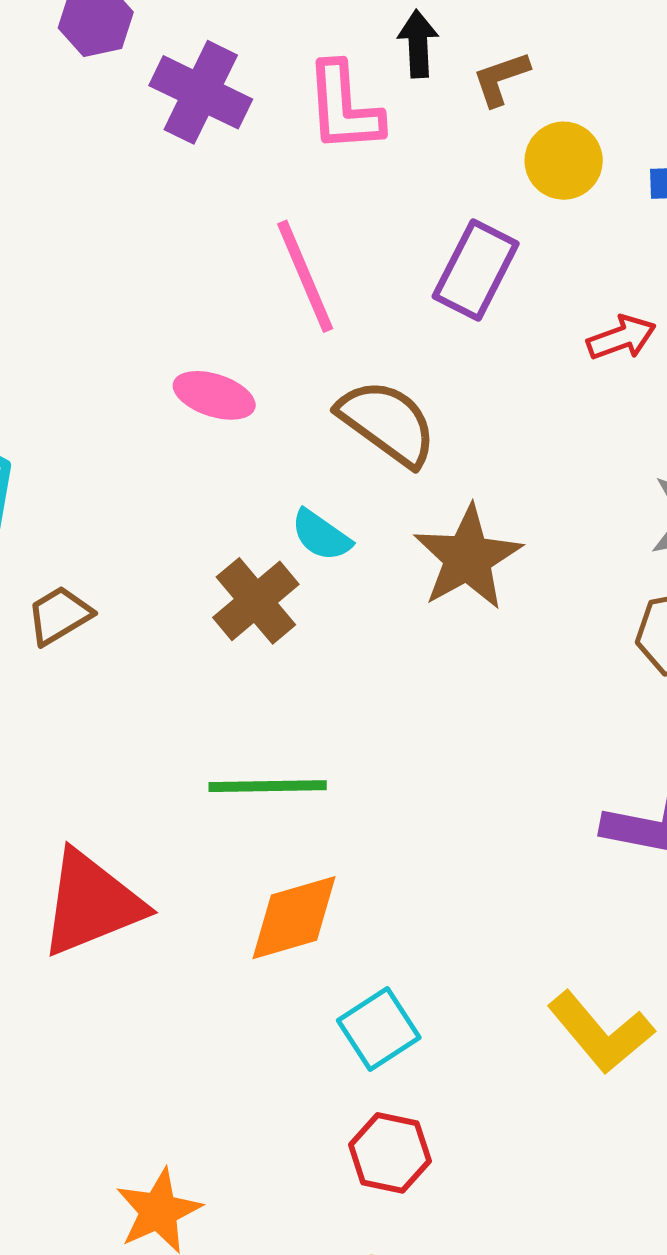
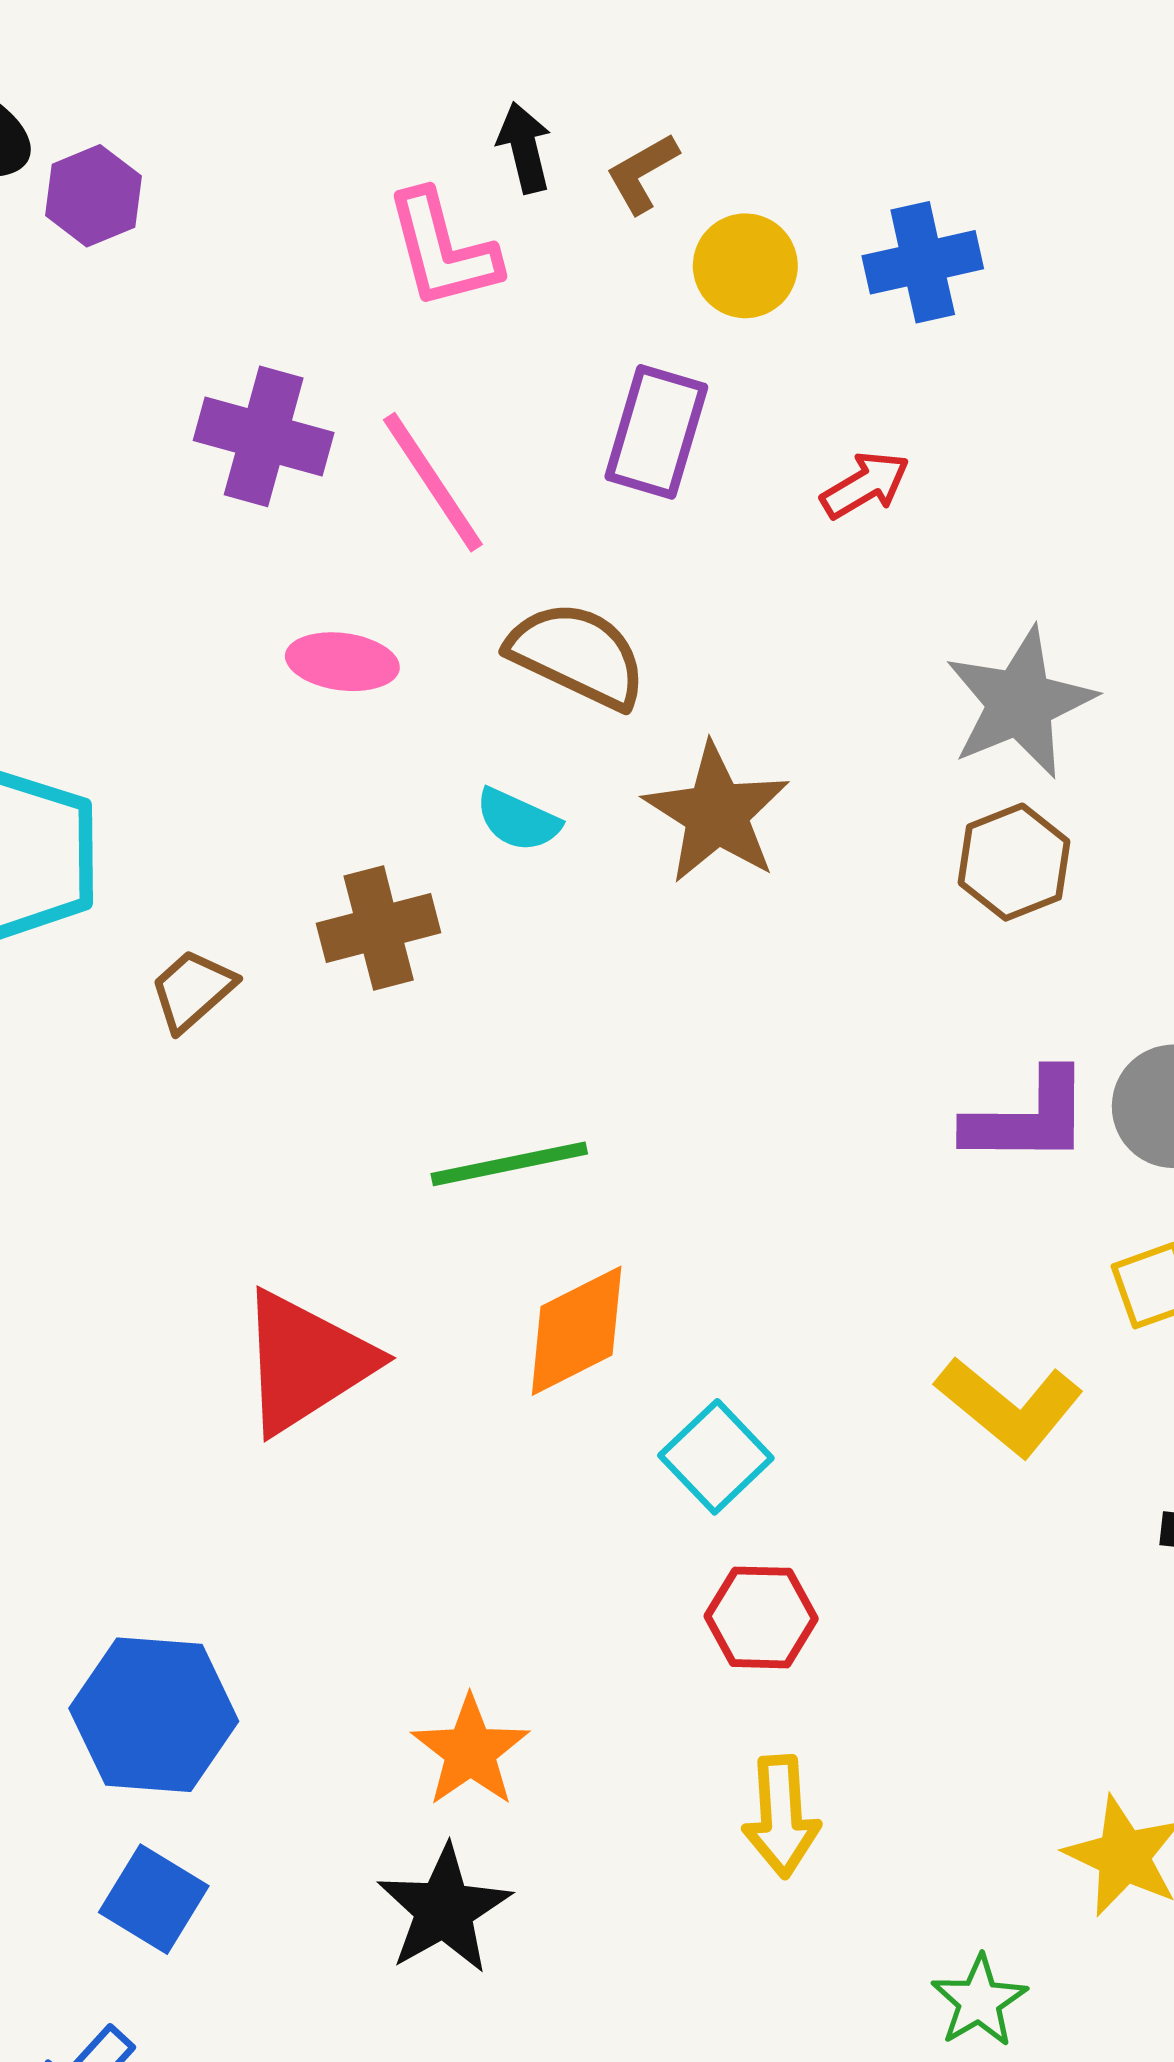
purple cross: (201, 92) -> (264, 436), moved
brown cross: (256, 601) -> (379, 928), moved, turned 36

